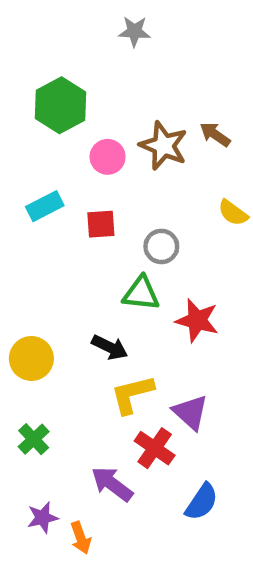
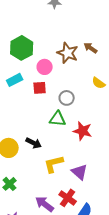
green hexagon: (60, 105) -> (22, 48), moved
pink circle: (108, 157) -> (45, 67), moved
black arrow: (110, 347) -> (34, 143), moved
red cross: (155, 448) -> (68, 198), moved

